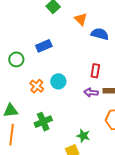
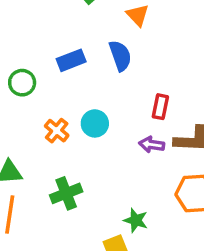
blue semicircle: (100, 34) -> (120, 56), moved, turned 54

